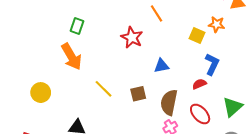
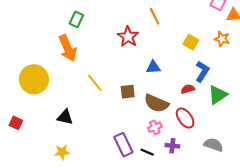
orange star: (217, 24) -> (222, 39), moved
yellow circle: (41, 93) -> (34, 79), size x1.5
brown semicircle: (169, 102) -> (156, 103), turned -85
green triangle: (233, 107) -> (218, 95), moved

